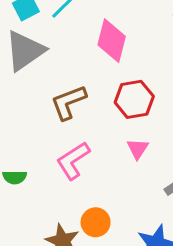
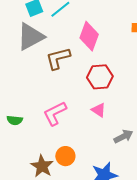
brown L-shape: (68, 102) -> (58, 58), moved
pink triangle: (138, 149) -> (99, 110), turned -35

